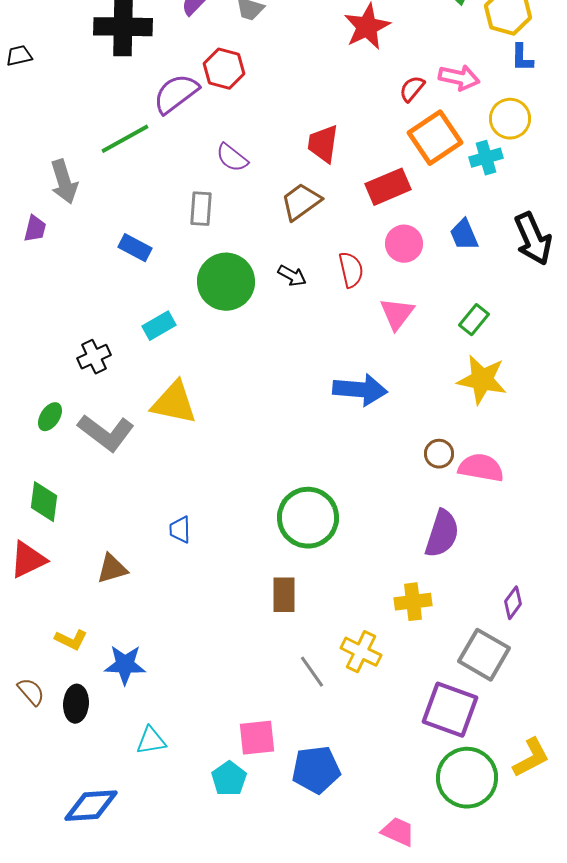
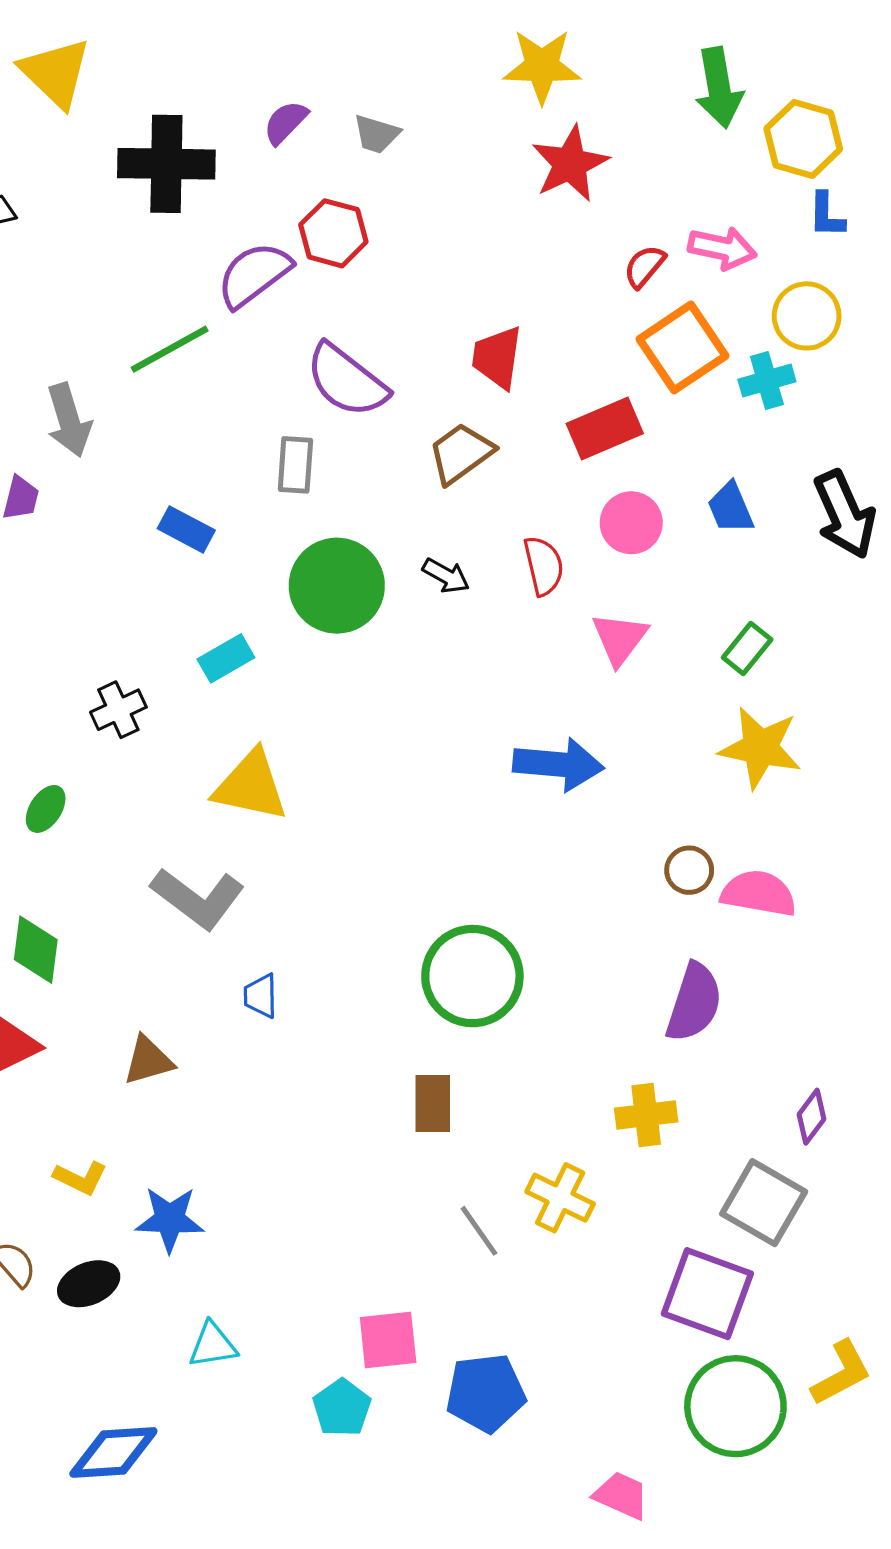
purple semicircle: (232, 158) -> (347, 380), size x1.6
gray L-shape: (106, 433) -> (198, 898), moved
black ellipse: (76, 704) -> (89, 1284), turned 63

